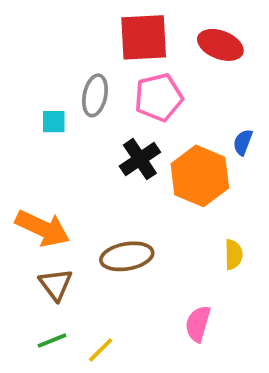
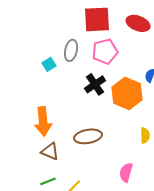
cyan square: (54, 122) -> (49, 64), turned -32
orange arrow: (43, 228) -> (43, 121), turned 60
brown triangle: (56, 284) -> (50, 151), turned -30

